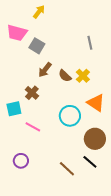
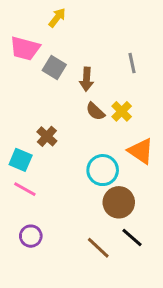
brown arrow: (45, 70) -> (86, 79), moved, turned -35
cyan square: (14, 109) -> (21, 160), turned 35
pink line: (33, 127) -> (25, 189), moved
brown circle: (95, 139) -> (119, 202), moved

